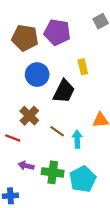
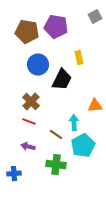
brown line: (57, 131) -> (56, 135), moved
red line: (13, 138) -> (29, 122), moved
green cross: (53, 172) -> (56, 165), moved
cyan pentagon: (83, 179) -> (83, 146), moved

